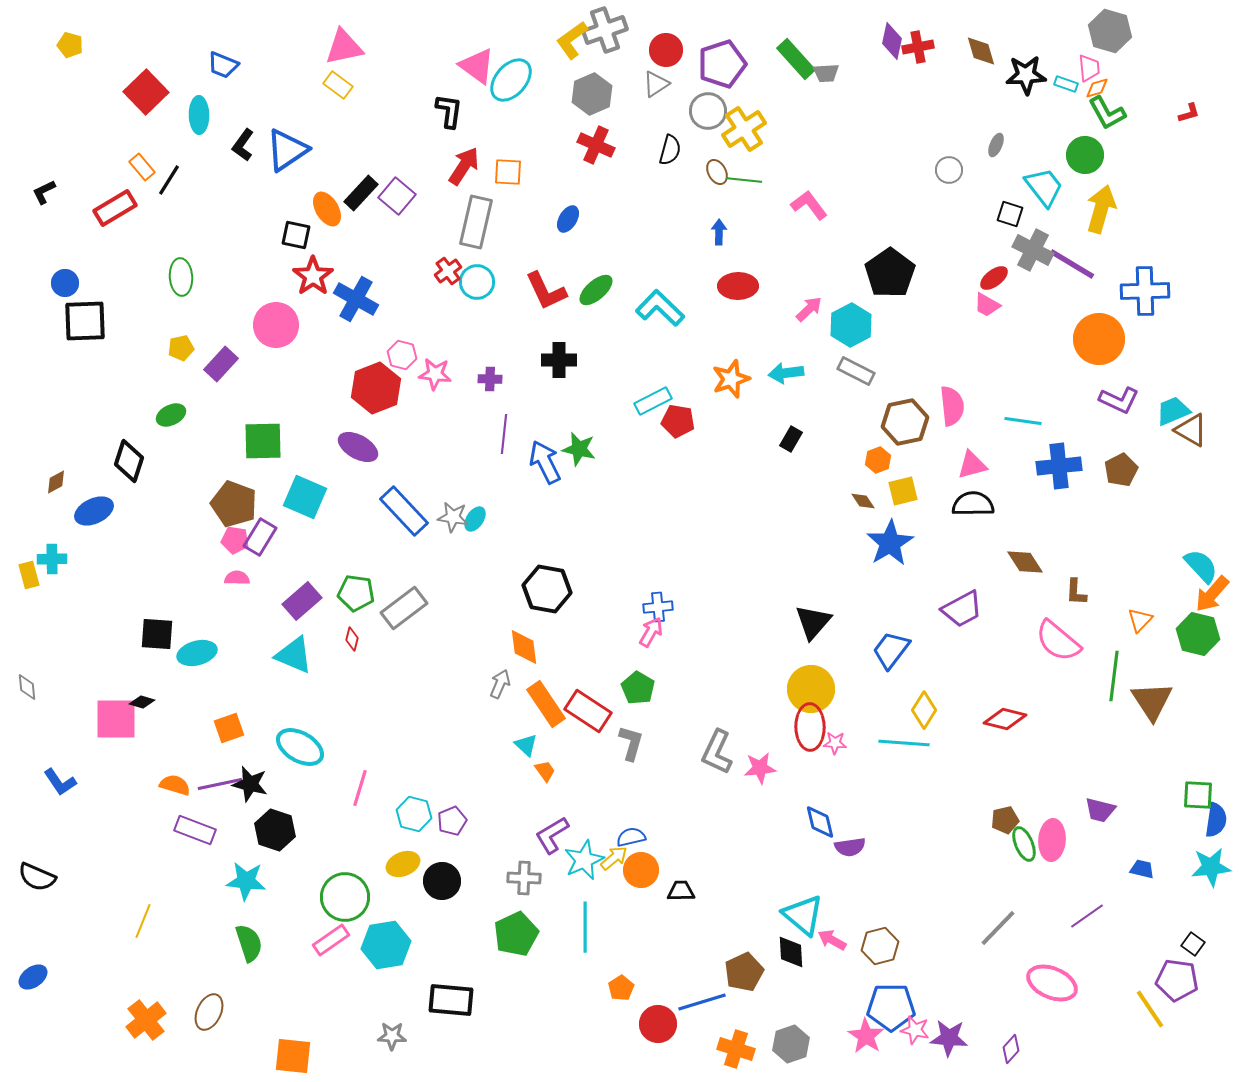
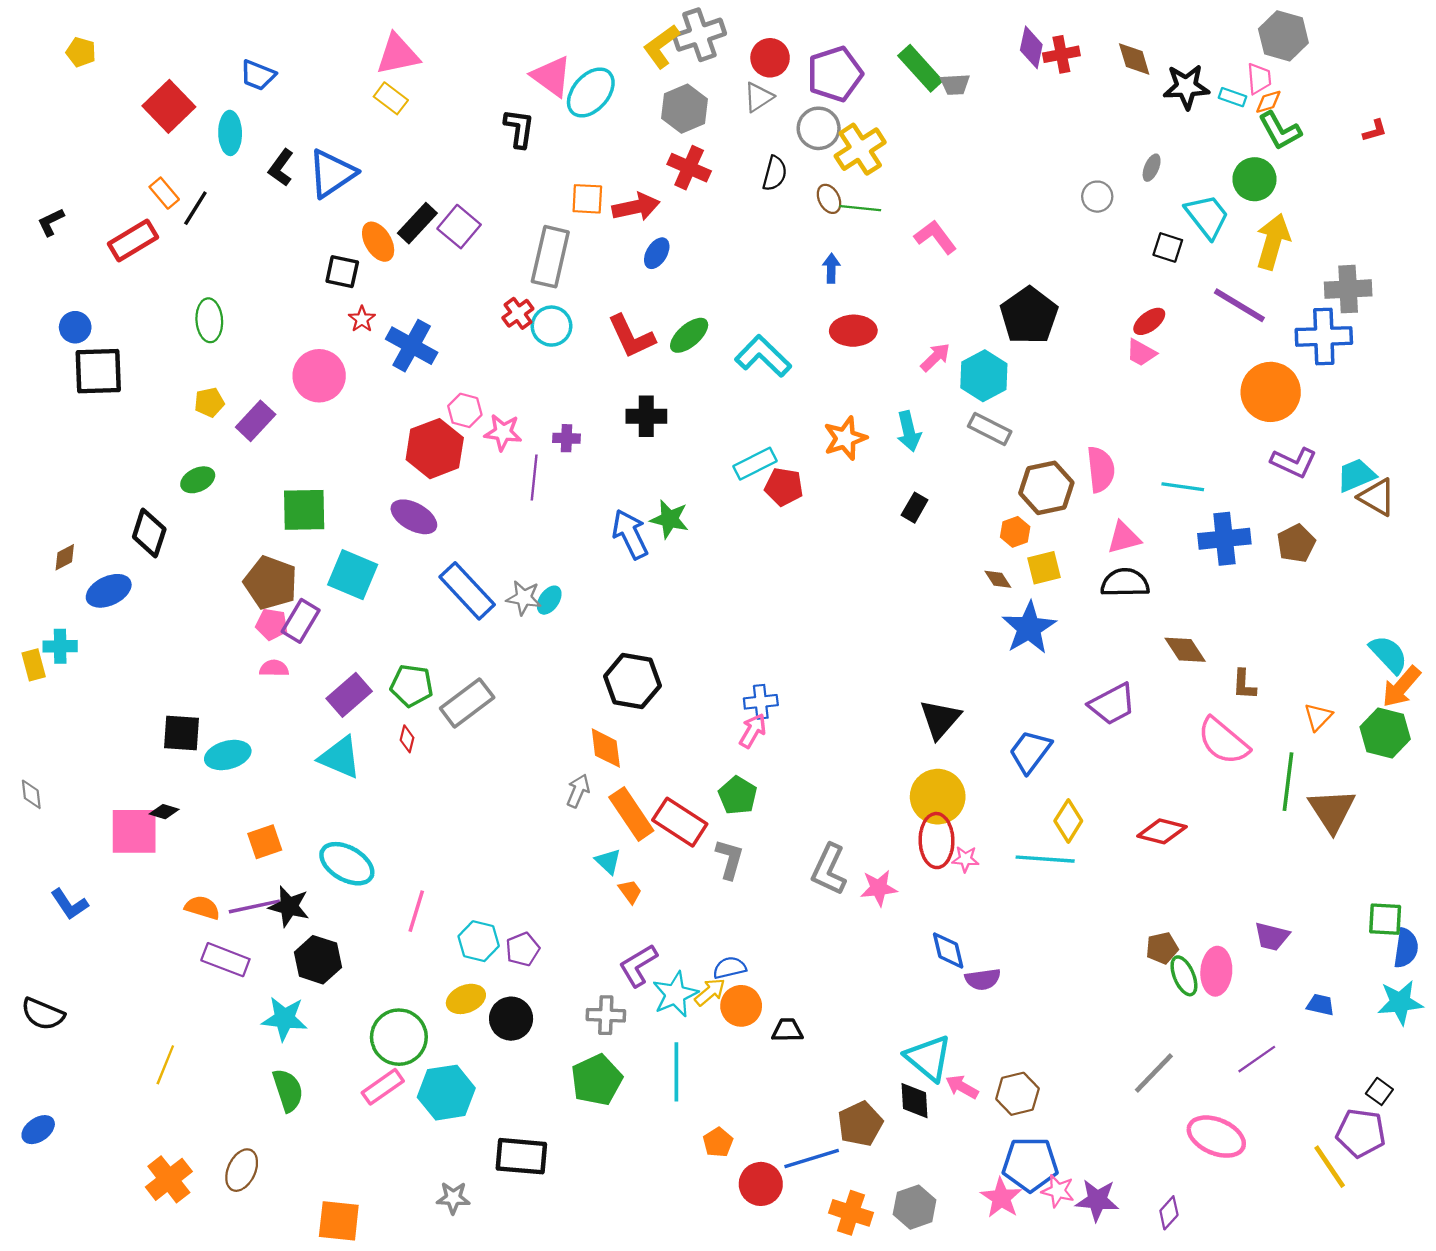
red arrow: (464, 166) -> (636, 207), moved, turned 45
gray cross: (1033, 250) -> (1348, 289), moved, turned -30
red star: (313, 276) -> (362, 319), size x0.6
cyan arrow: (786, 373) -> (909, 431), turned -96
purple line: (504, 434) -> (534, 478), moved

